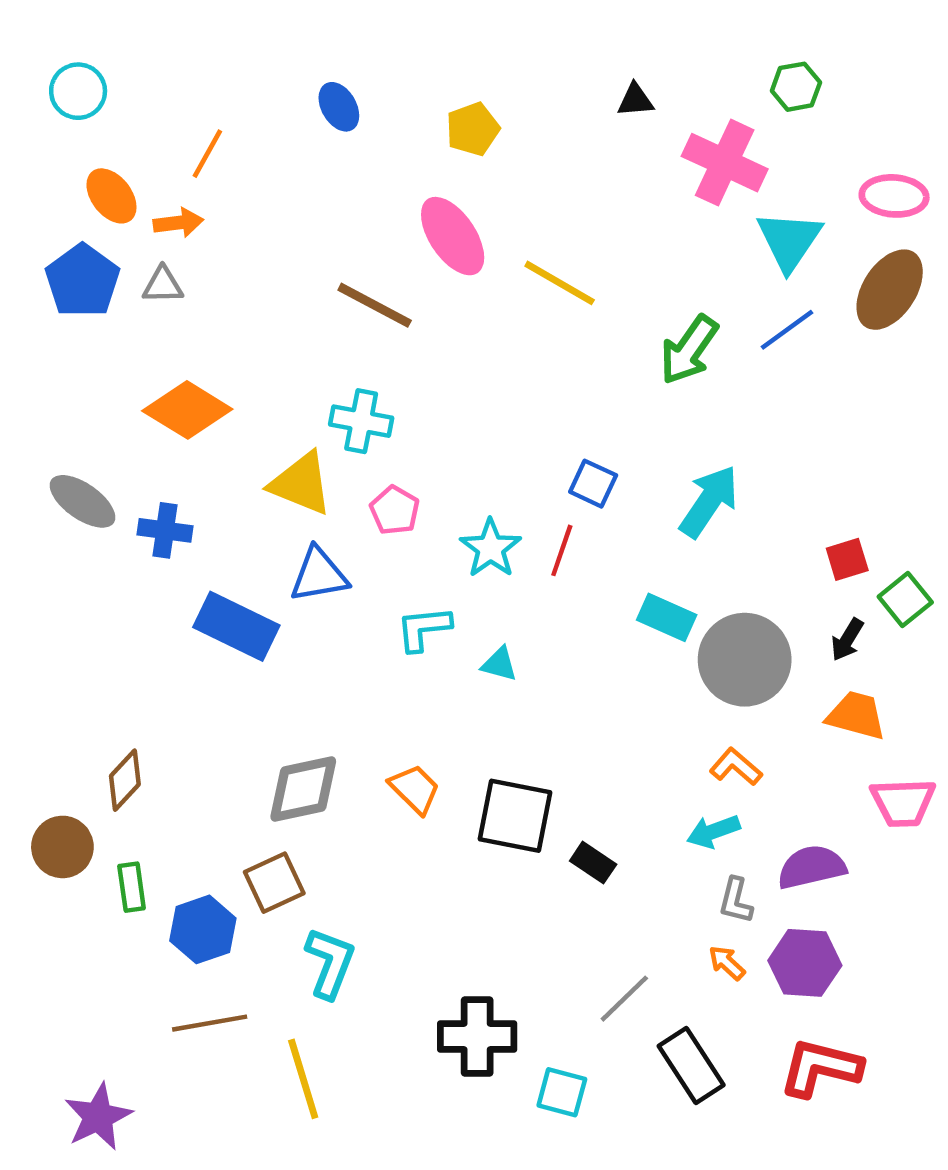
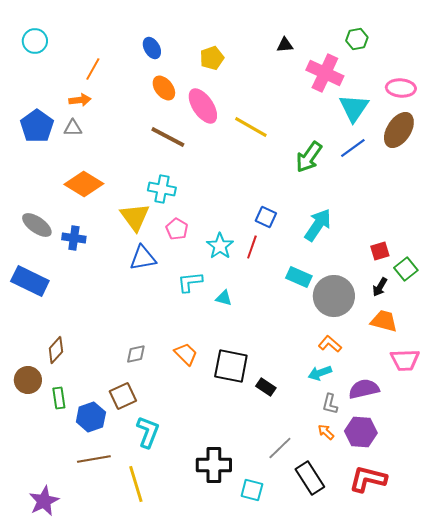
orange ellipse: (111, 196) -> (164, 88), moved
yellow triangle: (301, 484) -> (135, 217), turned 32
blue rectangle: (236, 626) -> (30, 281), moved
gray diamond: (303, 789) -> (136, 354), size x0.6

